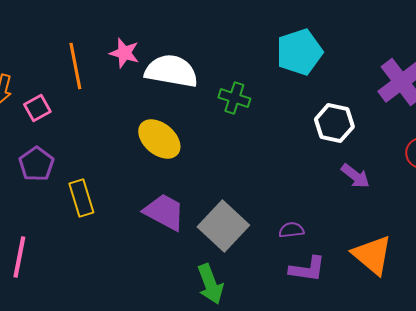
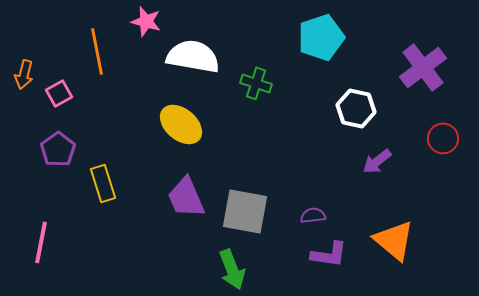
pink star: (124, 53) -> (146, 21), moved
purple arrow: (355, 176) -> (377, 161), turned 104
purple trapezoid: (164, 212) -> (186, 197), turned -141
gray square: (223, 226) -> (245, 211), turned -33

